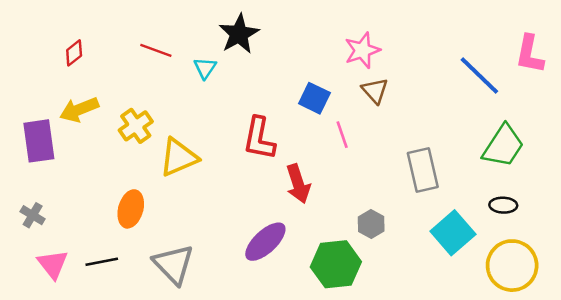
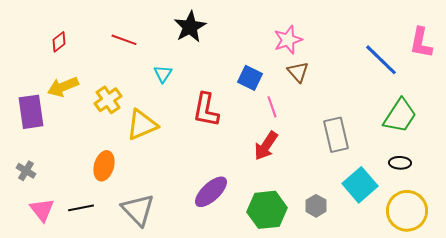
cyan triangle: (205, 68) -> (163, 74), moved
red arrow: (298, 184) -> (266, 146), moved, turned 52
gray hexagon: (371, 224) -> (316, 206), moved

